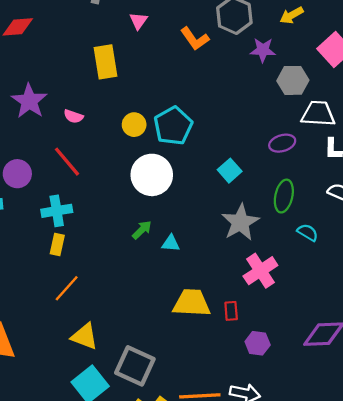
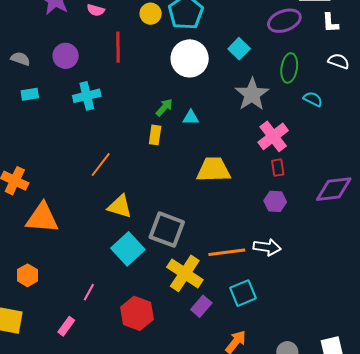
purple ellipse: (282, 143) -> (284, 21), size x1.4
red line: (67, 162) -> (118, 47), moved, turned 44
purple circle: (17, 174) -> (66, 56), moved
white circle: (152, 175) -> (190, 58), moved
yellow rectangle: (57, 245) -> (155, 135), moved
red rectangle: (231, 311) -> (278, 168), moved

